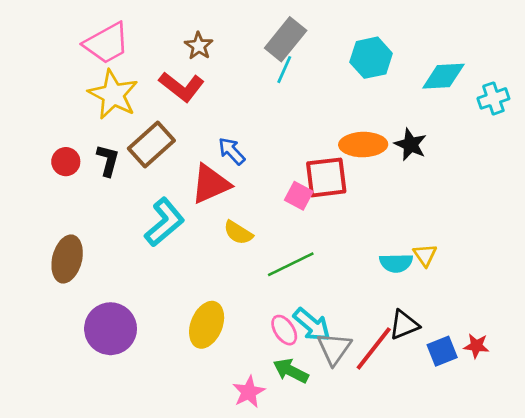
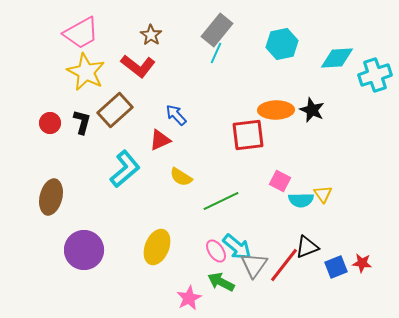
cyan cross: (493, 98) -> (375, 75), size x1.4
red triangle: (211, 184) -> (160, 140), size x0.7
pink square: (299, 196) -> (280, 181), moved

